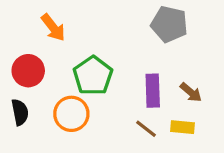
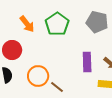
green pentagon: (93, 76) -> (57, 24), moved
brown line: (146, 129) -> (57, 87), moved

